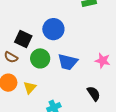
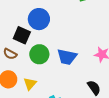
blue circle: (53, 29) -> (39, 19), moved

